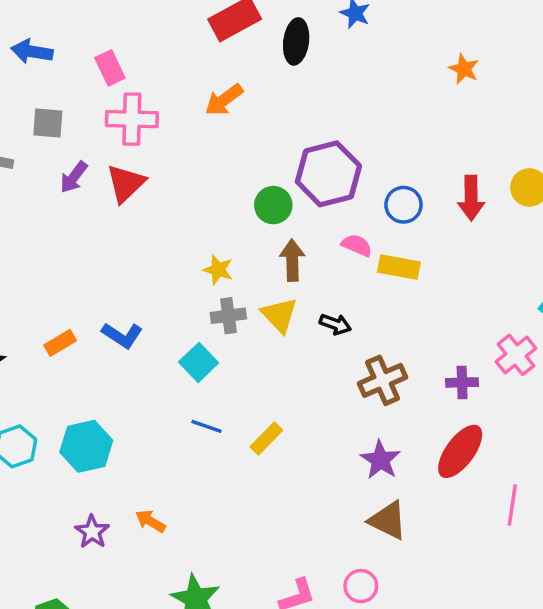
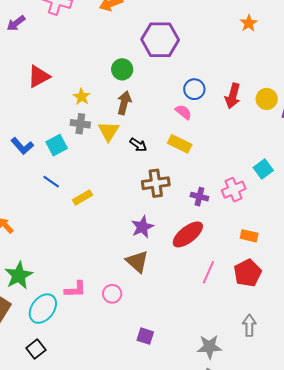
purple hexagon: (328, 174) -> (160, 40), moved
red triangle: (126, 183) -> (39, 76), moved
pink semicircle: (357, 245) -> (183, 112), moved
yellow rectangle: (399, 267) -> (180, 144), moved
blue L-shape: (122, 335) -> (22, 146), moved

